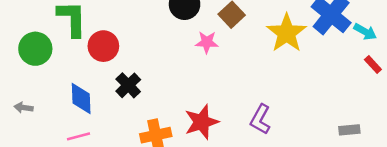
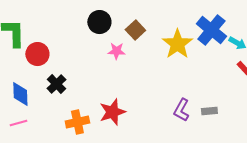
purple L-shape: (260, 119) -> (181, 110), moved
gray rectangle: (349, 130) -> (209, 111), moved

